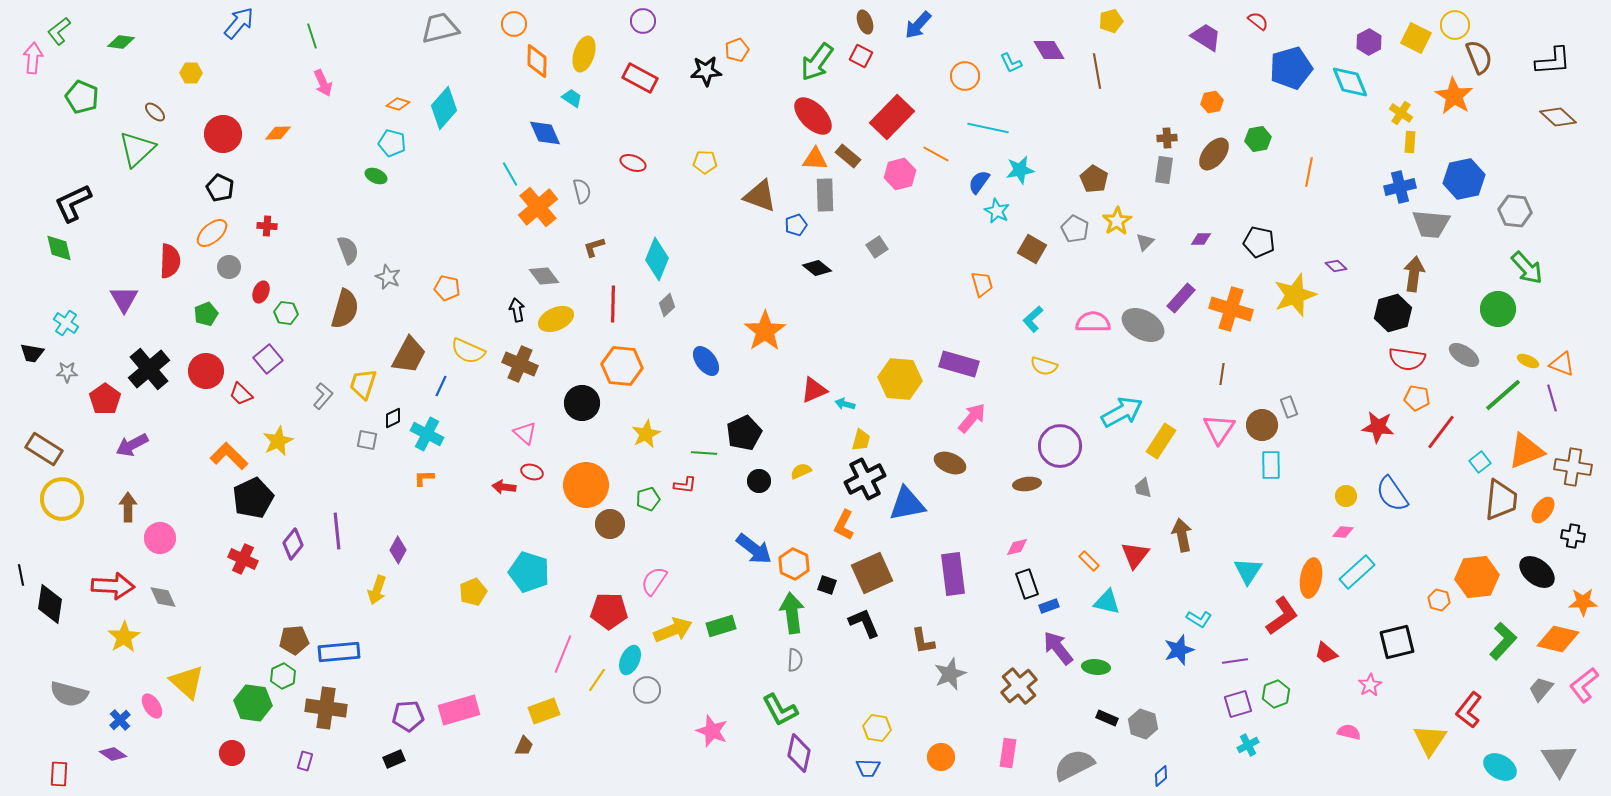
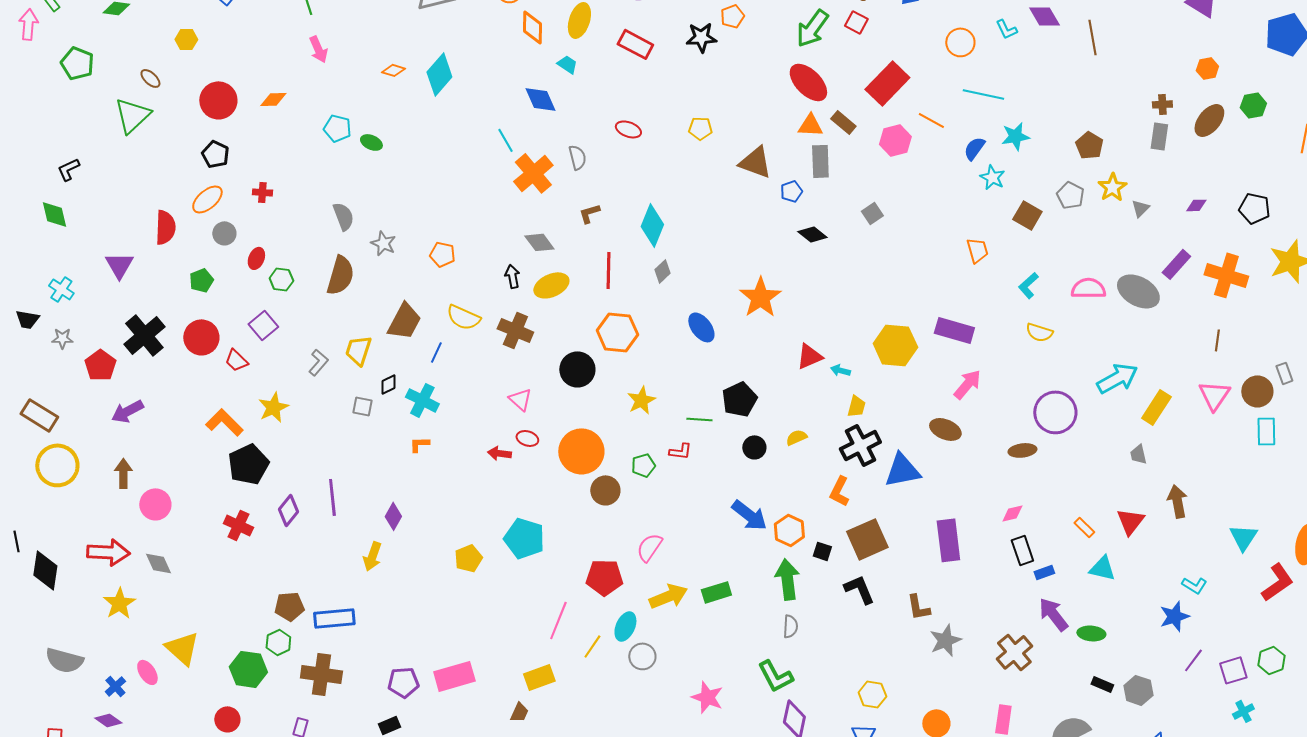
cyan pentagon: (392, 143) -> (337, 128), moved
black L-shape: (73, 203) -> (68, 169), size x0.6
purple line: (1235, 661) -> (1193, 660), moved, turned -45

